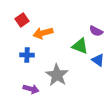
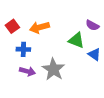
red square: (22, 20) -> (12, 26), moved
purple arrow: (31, 89) -> (27, 71), moved

